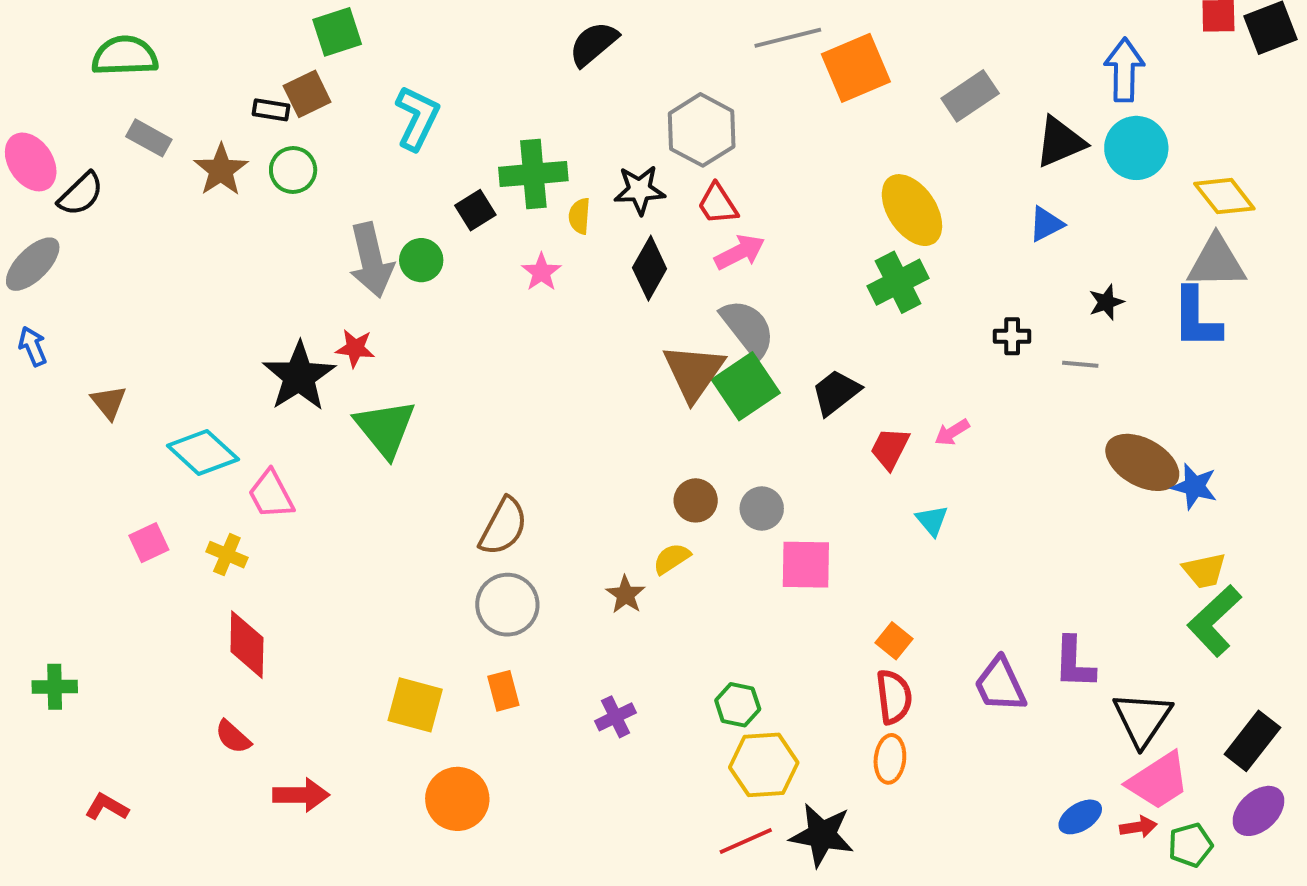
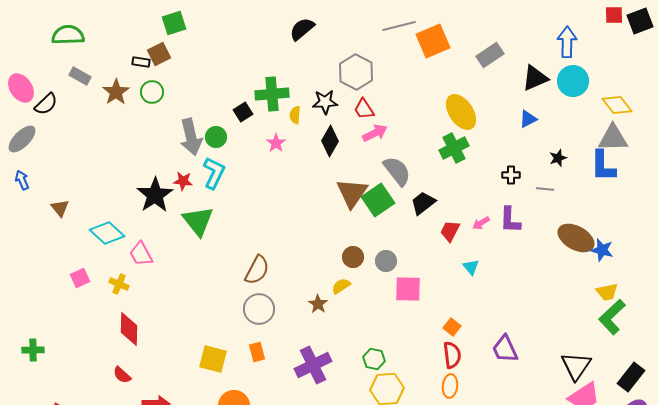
cyan L-shape: (417, 118) -> (214, 173), moved
gray semicircle: (748, 328) -> (397, 171), moved
purple L-shape: (1074, 663) -> (510, 220), moved
purple cross: (616, 717) -> (313, 365), size x1.8

